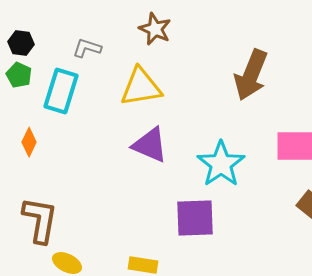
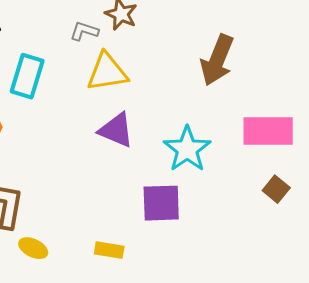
gray L-shape: (87, 48) -> (84, 31), moved

